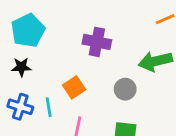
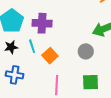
purple cross: (97, 42) -> (42, 23), moved
cyan line: (49, 107) -> (32, 46), moved

